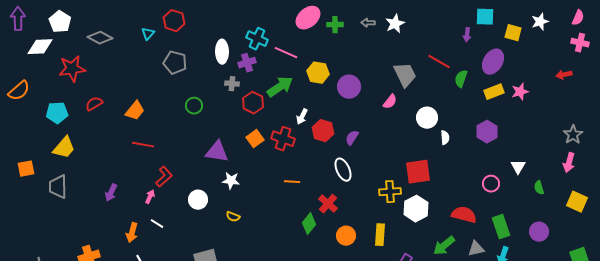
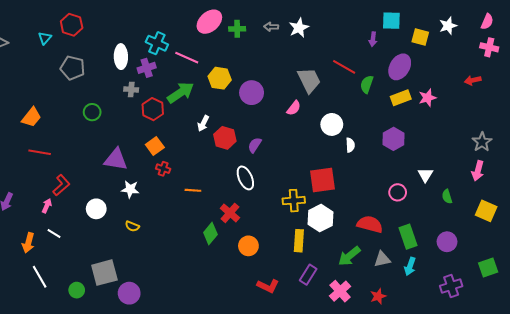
red cross: (283, 139) -> (163, 169), moved, size x0.6
yellow rectangle: (380, 235) -> (299, 241), moved

